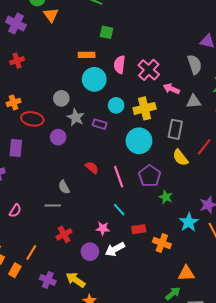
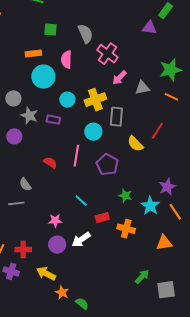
gray semicircle: (195, 65) -> (86, 34), moved
pink cross: (149, 70) -> (107, 54), moved
pink arrow: (171, 89) -> (119, 78), turned -63
gray rectangle: (175, 129) -> (116, 117), moved
cyan circle: (139, 141) -> (93, 132), size x0.7
pink line: (119, 177) -> (76, 156), moved, turned 35
green star: (166, 197) -> (125, 196), moved
pink star: (103, 228) -> (55, 221), moved
red cross: (64, 234) -> (23, 249), moved, turned 35
orange triangle: (186, 273) -> (164, 243), moved
purple cross: (48, 280) -> (11, 271), moved

